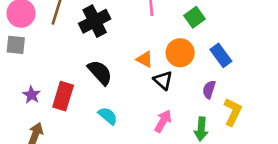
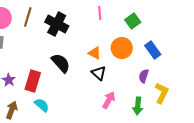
black cross: (95, 21) -> (57, 24), turned -35
black triangle: (163, 80) -> (99, 73), moved
cyan semicircle: (108, 116) -> (42, 105), moved

